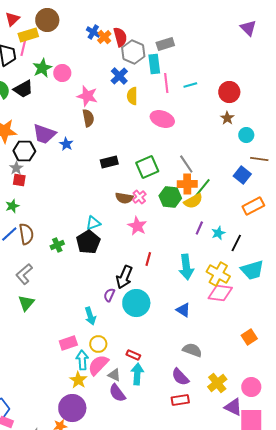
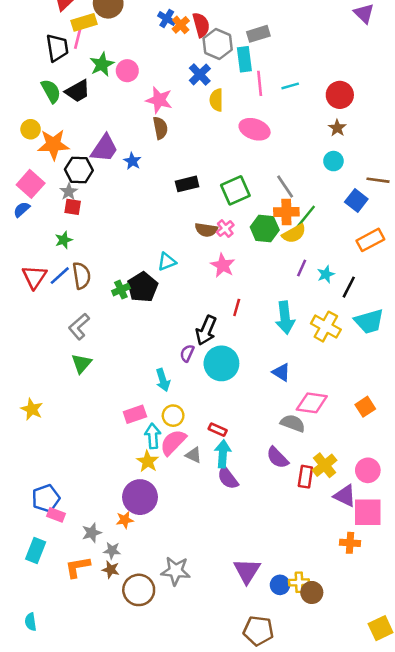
purple trapezoid: (44, 134) -> (104, 148), turned -75
cyan circle: (246, 135) -> (333, 161), moved
black pentagon: (88, 242) -> (143, 287), moved
pink diamond: (220, 293) -> (312, 403), moved
purple semicircle: (117, 393) -> (228, 478), moved
red rectangle: (180, 400) -> (305, 477), moved, turned -72

